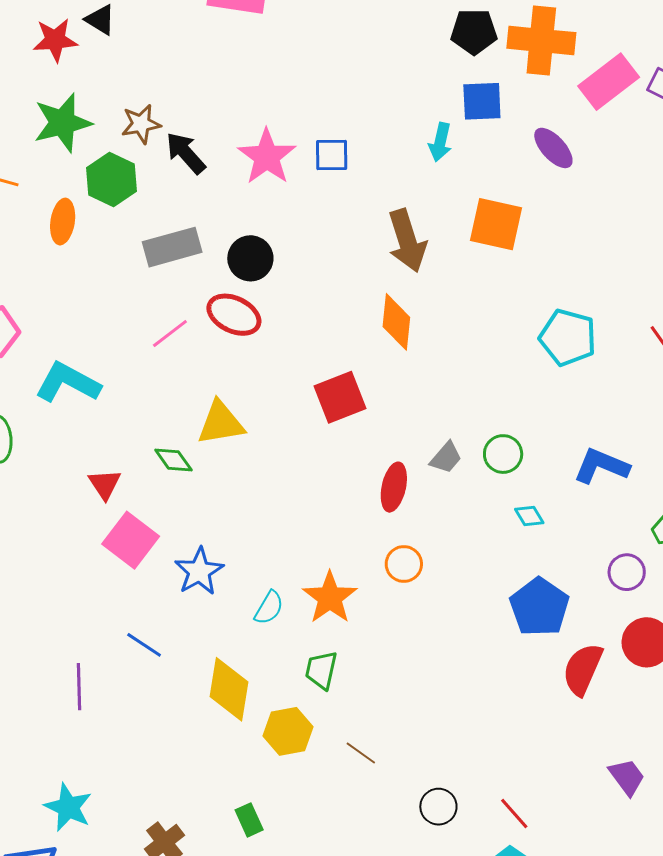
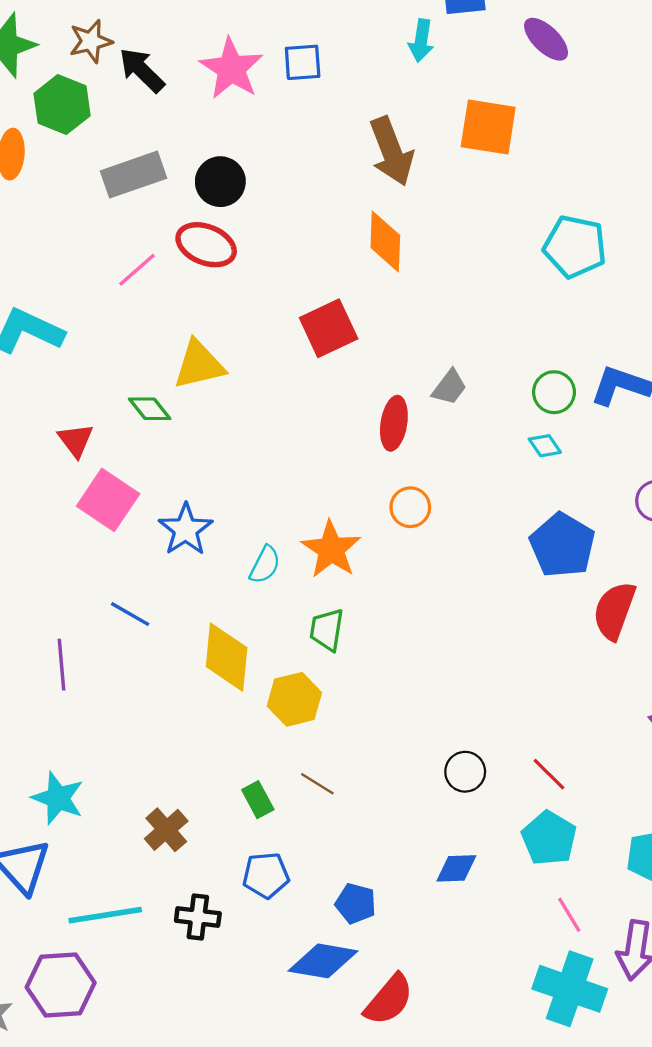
green circle: (503, 454) -> (554, 392), moved
brown line: (361, 753) -> (317, 784), moved

